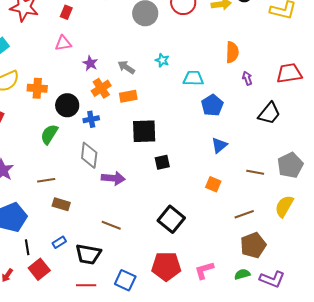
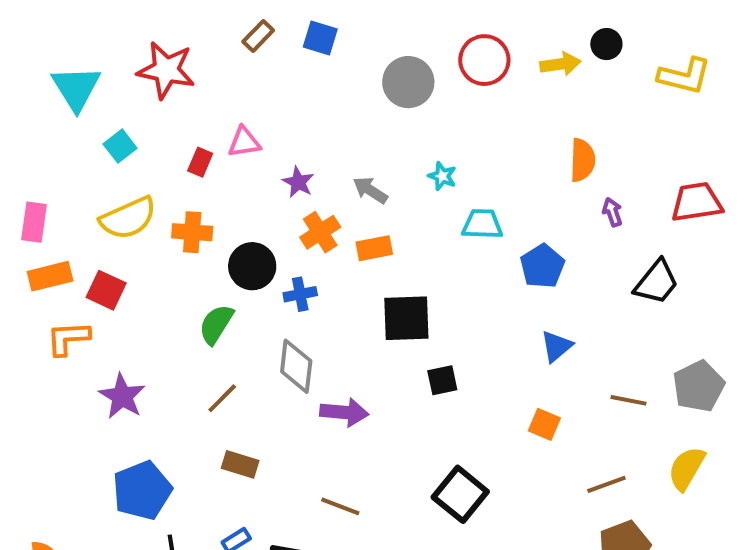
red rectangle: (66, 12) -> (200, 162), moved
cyan trapezoid: (193, 78) -> (482, 224), moved
brown line: (46, 180) -> (222, 398), moved, turned -36

